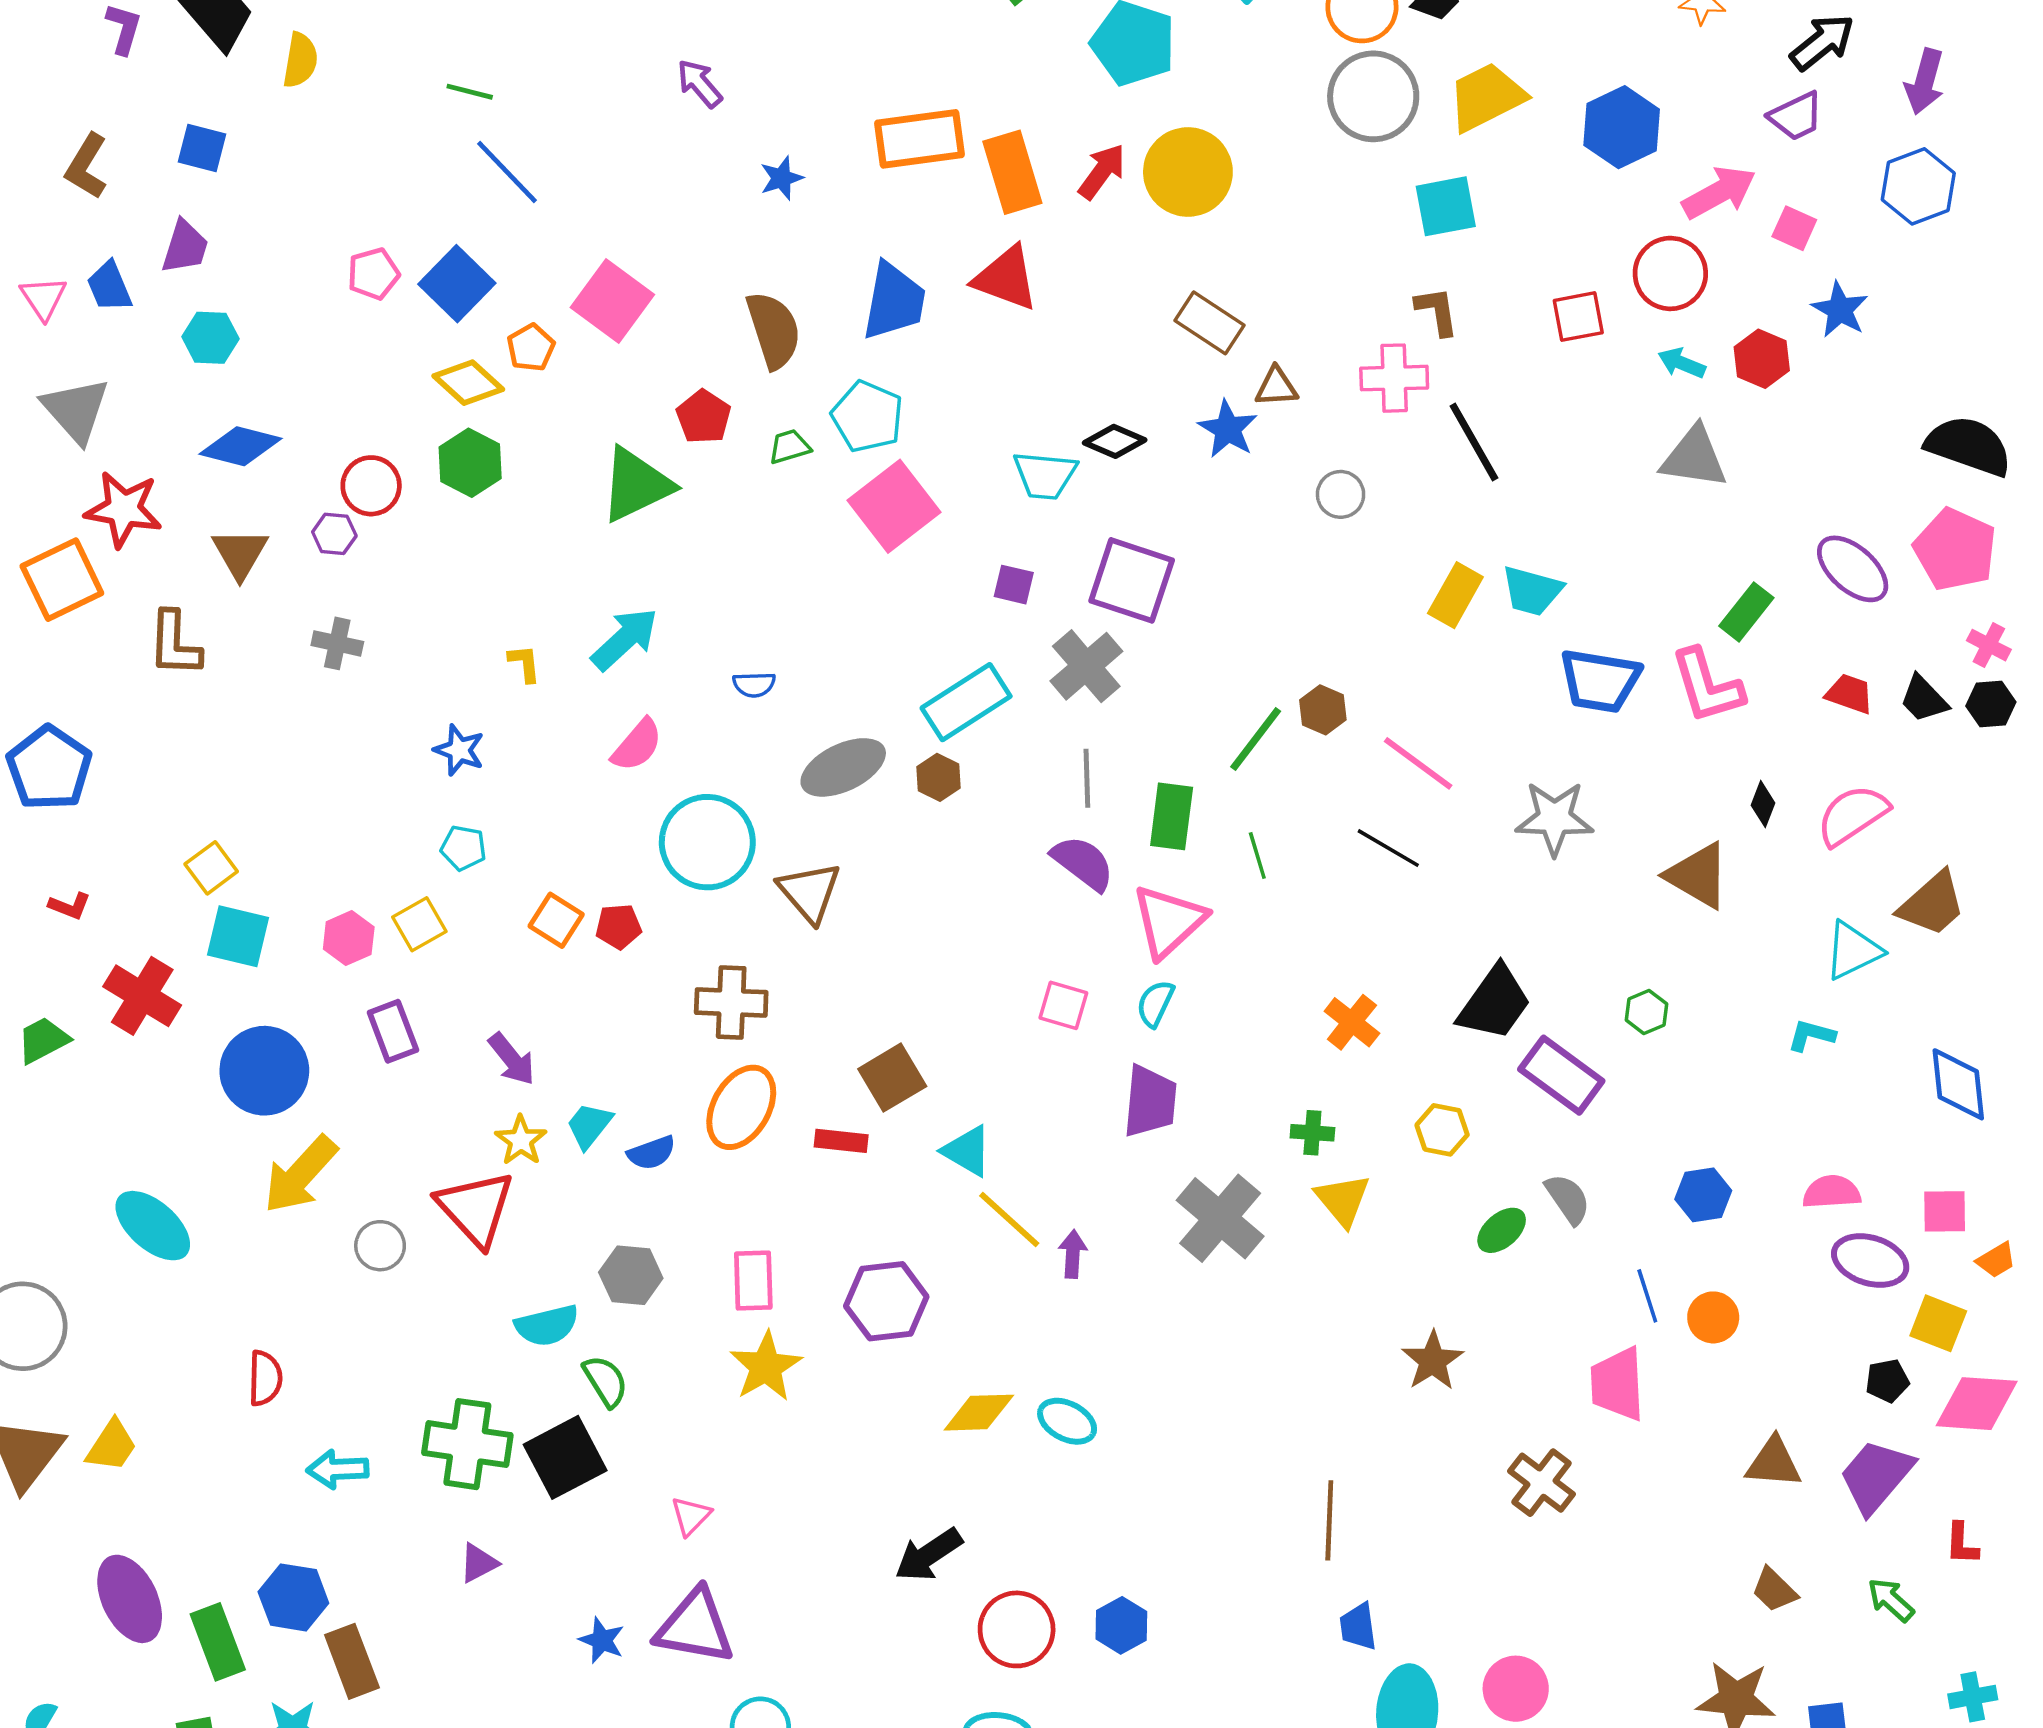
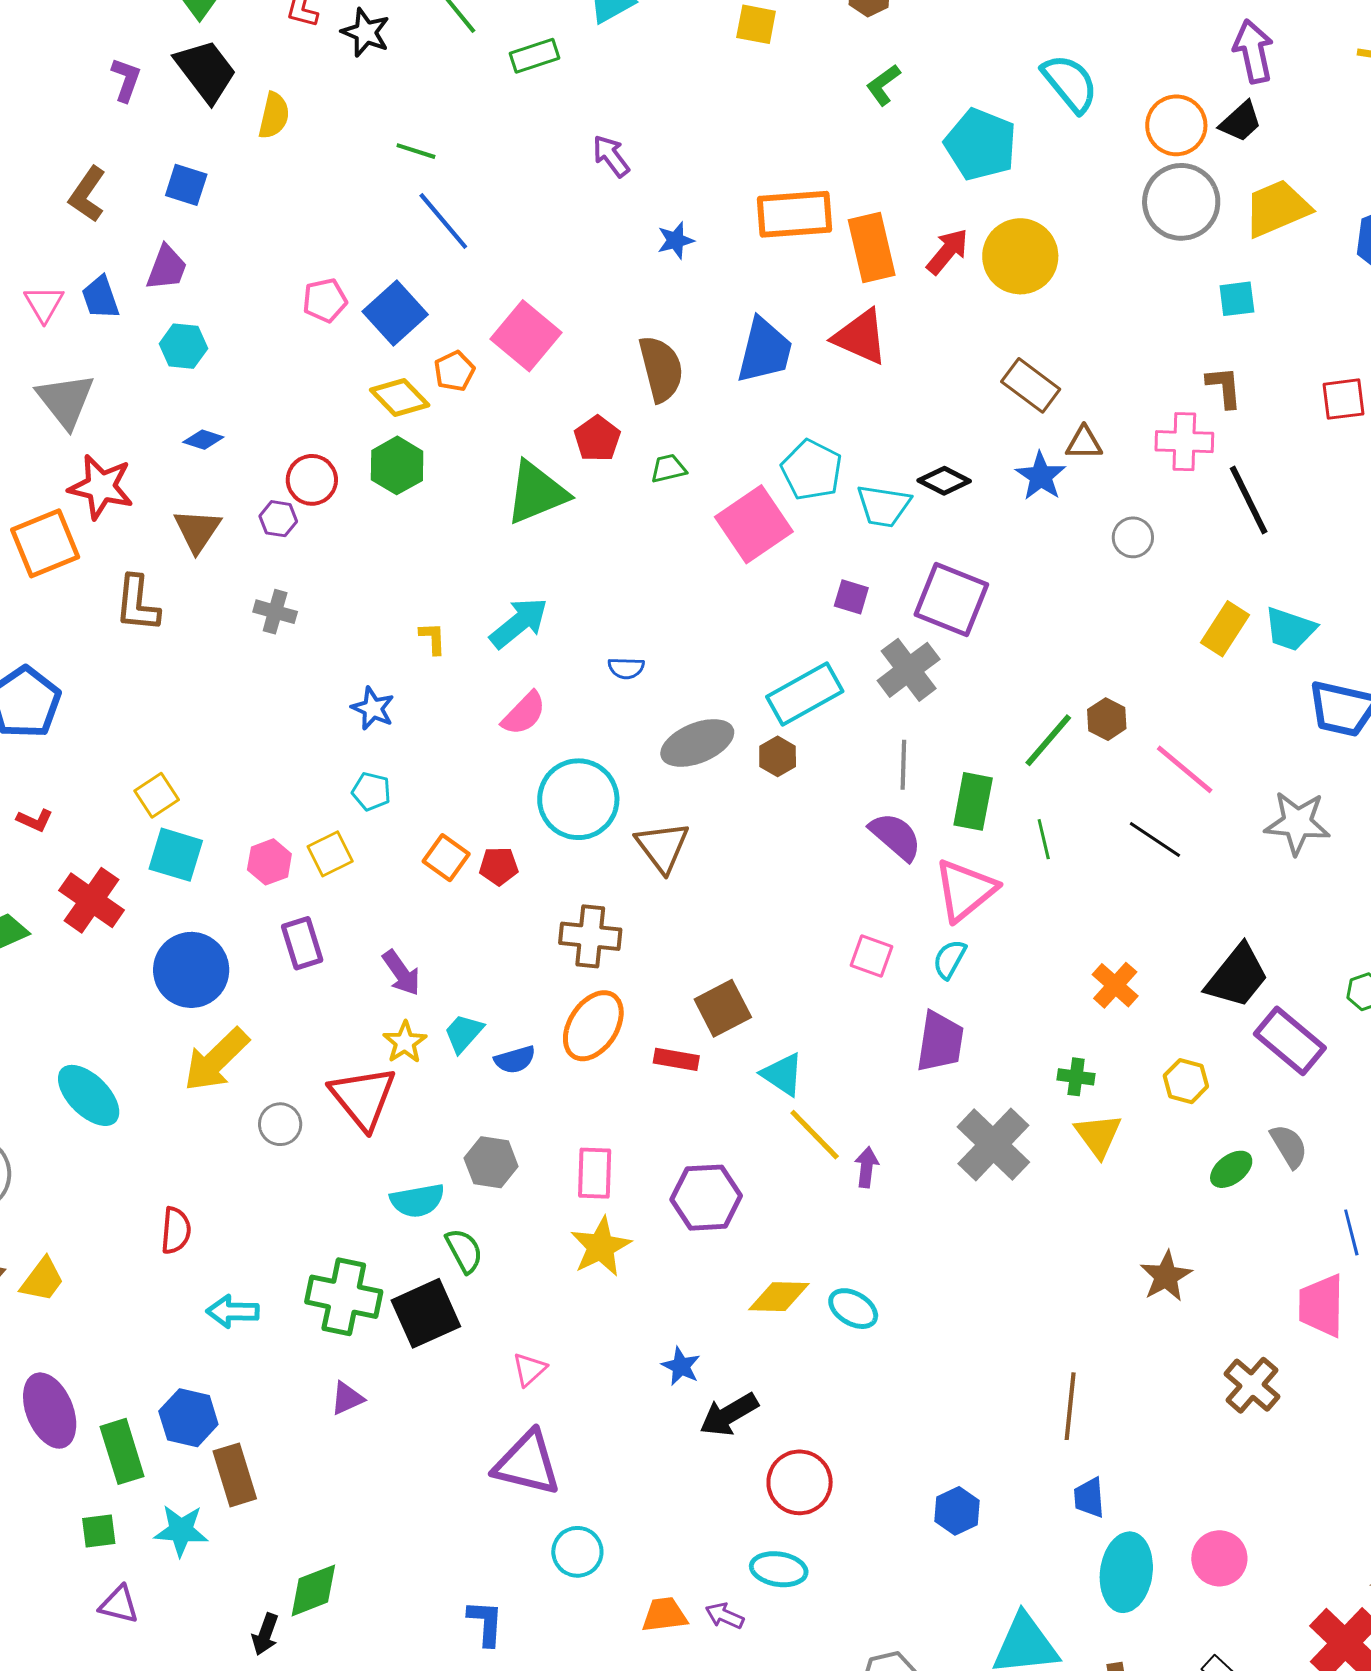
cyan square: (1446, 206) -> (1237, 299), size x0.7
cyan pentagon: (867, 417) -> (812, 470), moved
blue diamond: (241, 446) -> (203, 440), size x0.6
blue hexagon: (1121, 1625) -> (957, 1511), moved
blue star: (602, 1640) -> (681, 1366), moved

